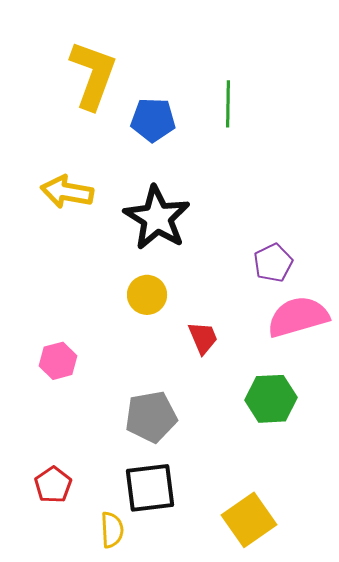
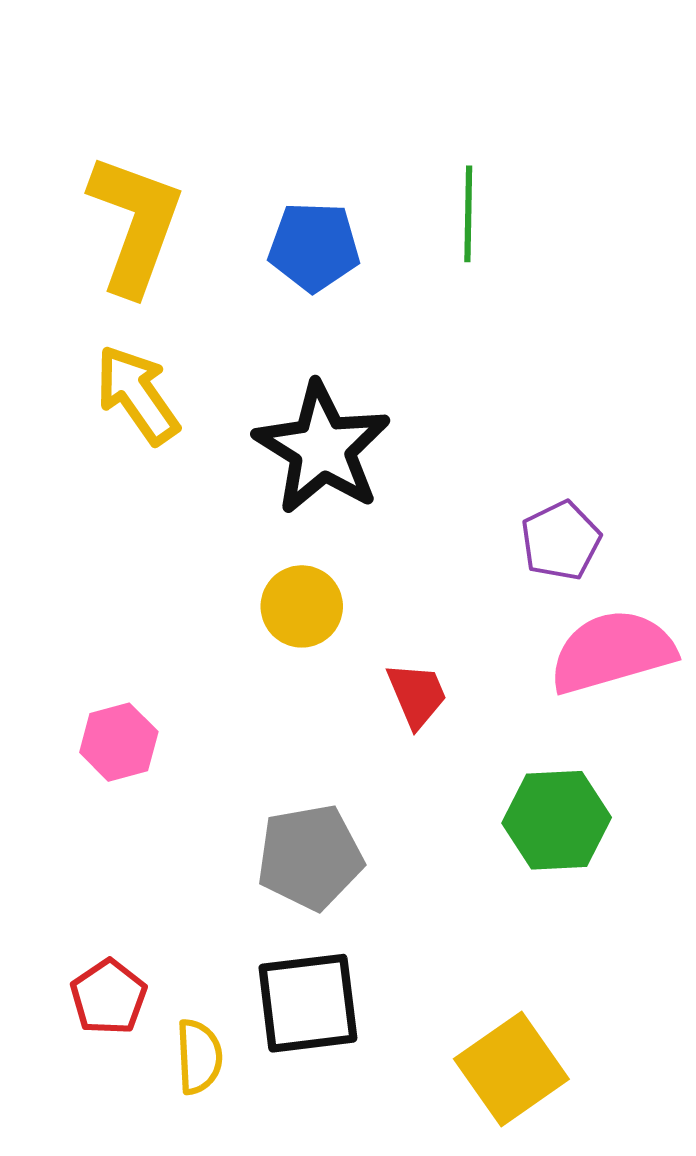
yellow L-shape: (93, 75) -> (135, 224), moved
yellow arrow: (67, 192) -> (137, 395), turned 45
yellow semicircle: (112, 530) -> (199, 1057), moved

